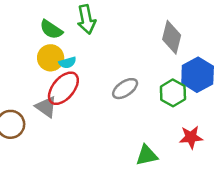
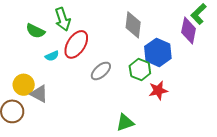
yellow circle: (51, 58) -> (24, 85), moved
red ellipse: (63, 88) -> (76, 44), moved
red star: (191, 137) -> (158, 91), moved

